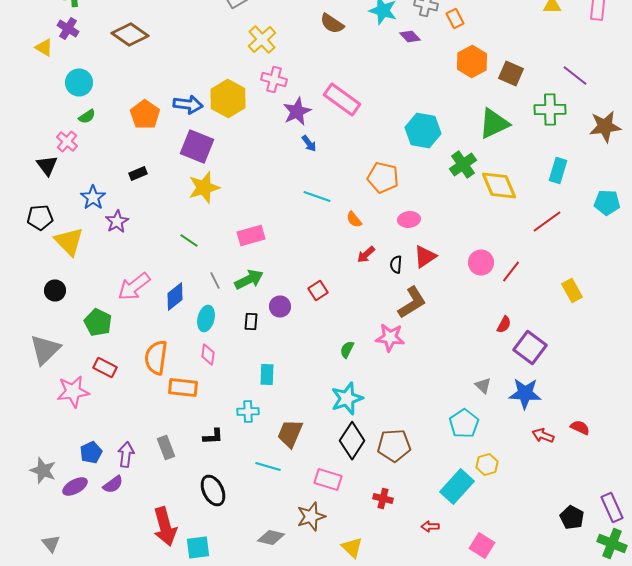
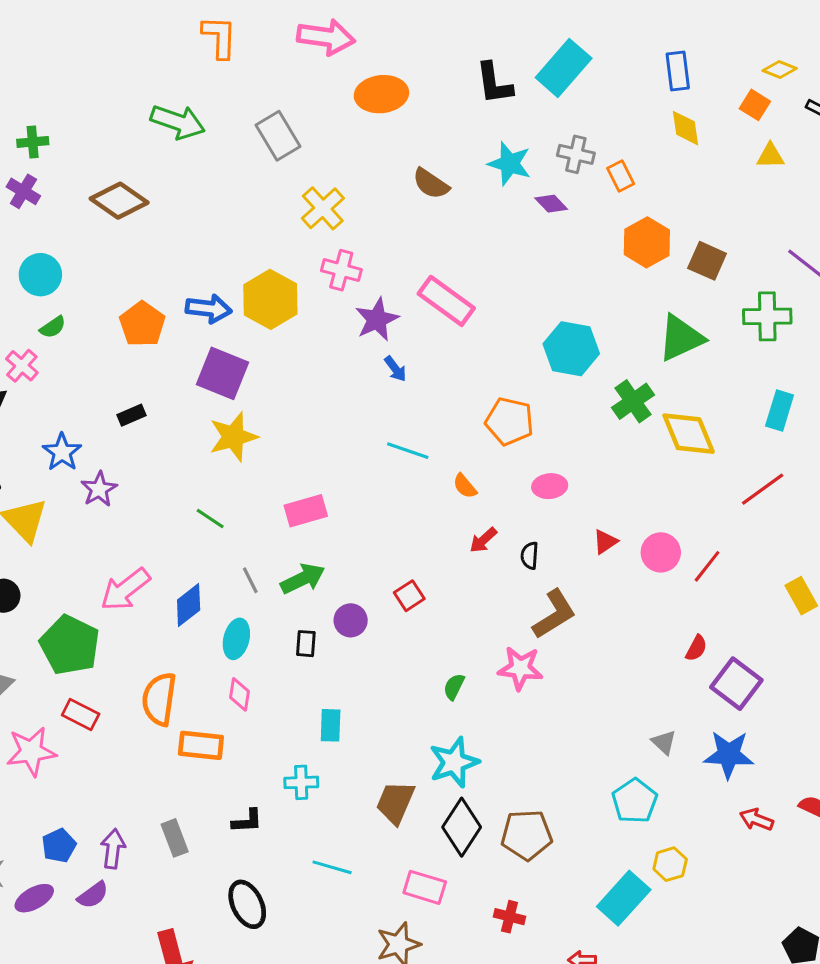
red triangle: (425, 256) -> (605, 542), moved, size x0.7
green pentagon: (98, 322) -> (70, 645), size x1.4
brown trapezoid: (290, 434) -> (395, 802), moved

